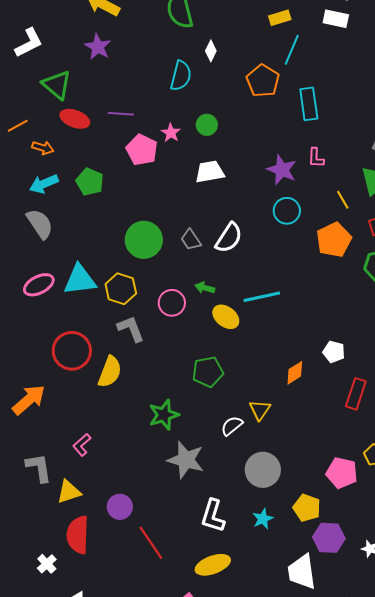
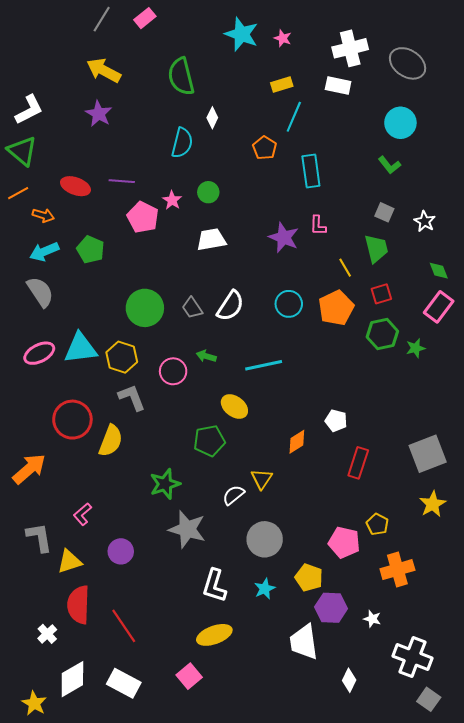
orange pentagon: (263, 81) -> (265, 148), size x0.7
green triangle: (57, 85) -> (22, 151), moved
cyan circle: (287, 211) -> (289, 304), moved
yellow ellipse: (226, 317) -> (234, 407), moved
purple circle: (120, 507) -> (121, 551), moved
red line: (151, 543) -> (124, 626), moved

